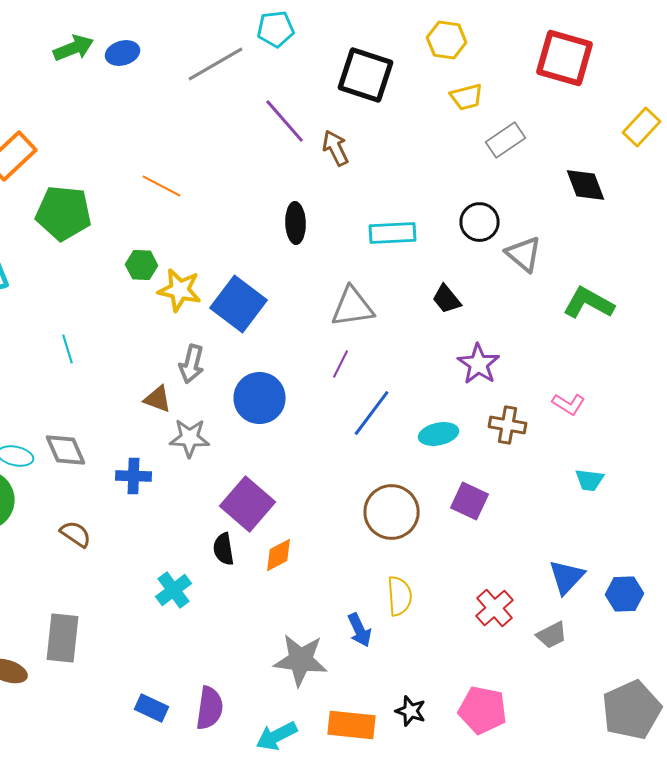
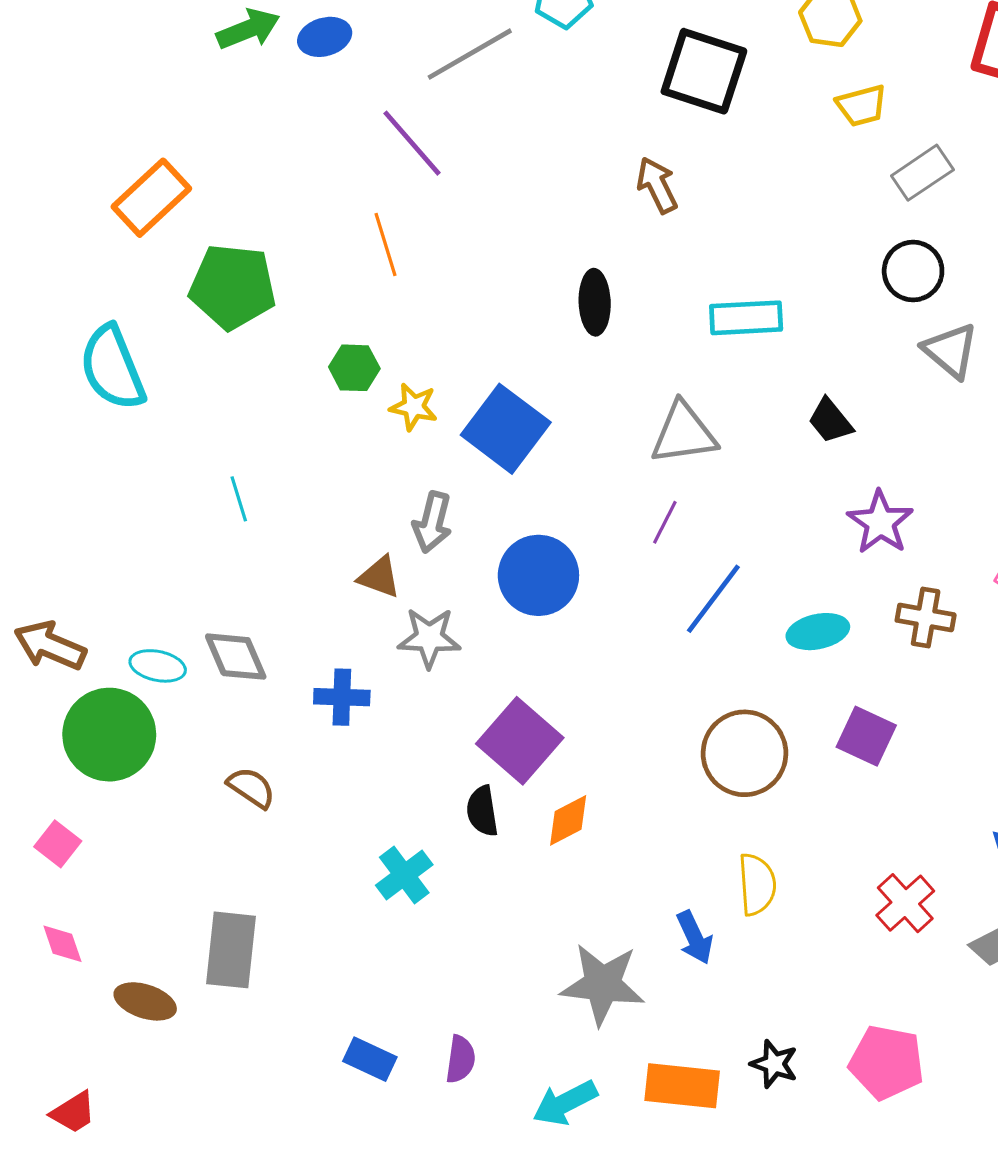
purple line: (285, 121) -> (412, 143), moved
orange line: (162, 186) -> (386, 244), turned 45
black circle: (480, 222) -> (913, 271), moved
yellow star: (180, 290) -> (414, 407), size x0.7
purple semicircle: (210, 708) -> (460, 1059), size x0.7

